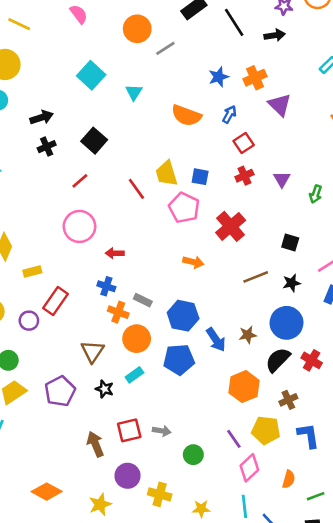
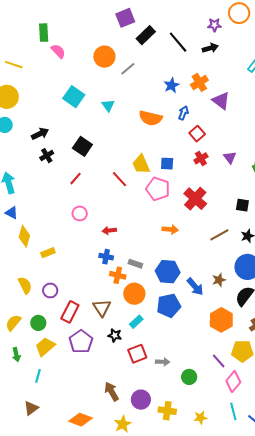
pink circle: (79, 226) -> (80, 213), size x0.6
red rectangle: (56, 301) -> (70, 312), moved
red square: (129, 430) -> (137, 354), moved
brown arrow: (95, 444) -> (112, 392), moved

